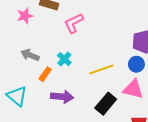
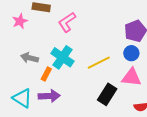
cyan cross: (64, 59) -> (62, 57), size x1.6
purple arrow: (62, 97) -> (49, 96), moved

